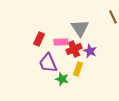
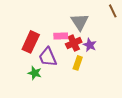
red rectangle: (39, 39) -> (31, 42), moved, size x1.5
green star: (62, 79) -> (35, 73), moved

